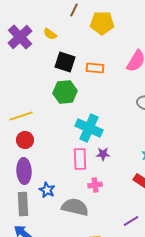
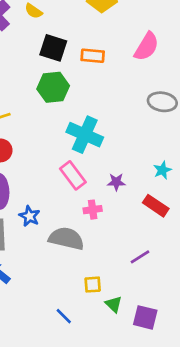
purple star: (103, 154) -> (116, 182), moved
pink rectangle: (80, 159) -> (73, 175), turned -35

